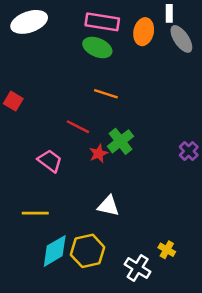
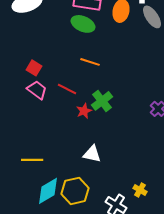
red square: (13, 101) -> (34, 68), moved
pink trapezoid: (50, 161) -> (37, 90), moved

